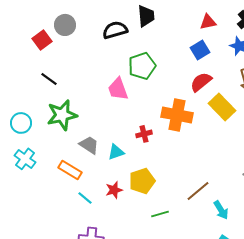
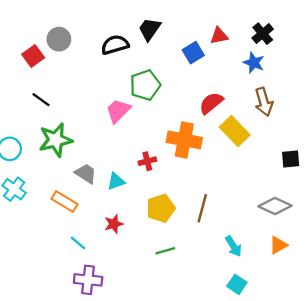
black trapezoid: (146, 16) -> (150, 29), turned -140
blue square: (200, 50) -> (193, 53), moved
pink trapezoid: (118, 89) -> (118, 111), turned 65
yellow pentagon: (142, 181) -> (161, 208), moved
brown line: (198, 191) -> (202, 208), moved, turned -35
cyan line: (85, 198) -> (78, 243), moved

